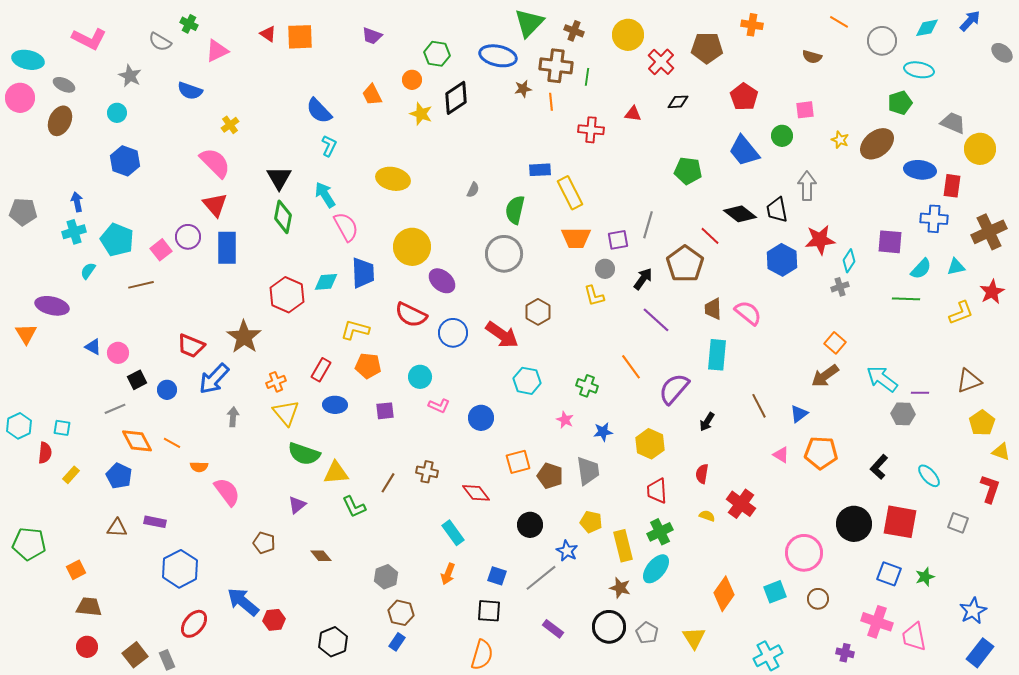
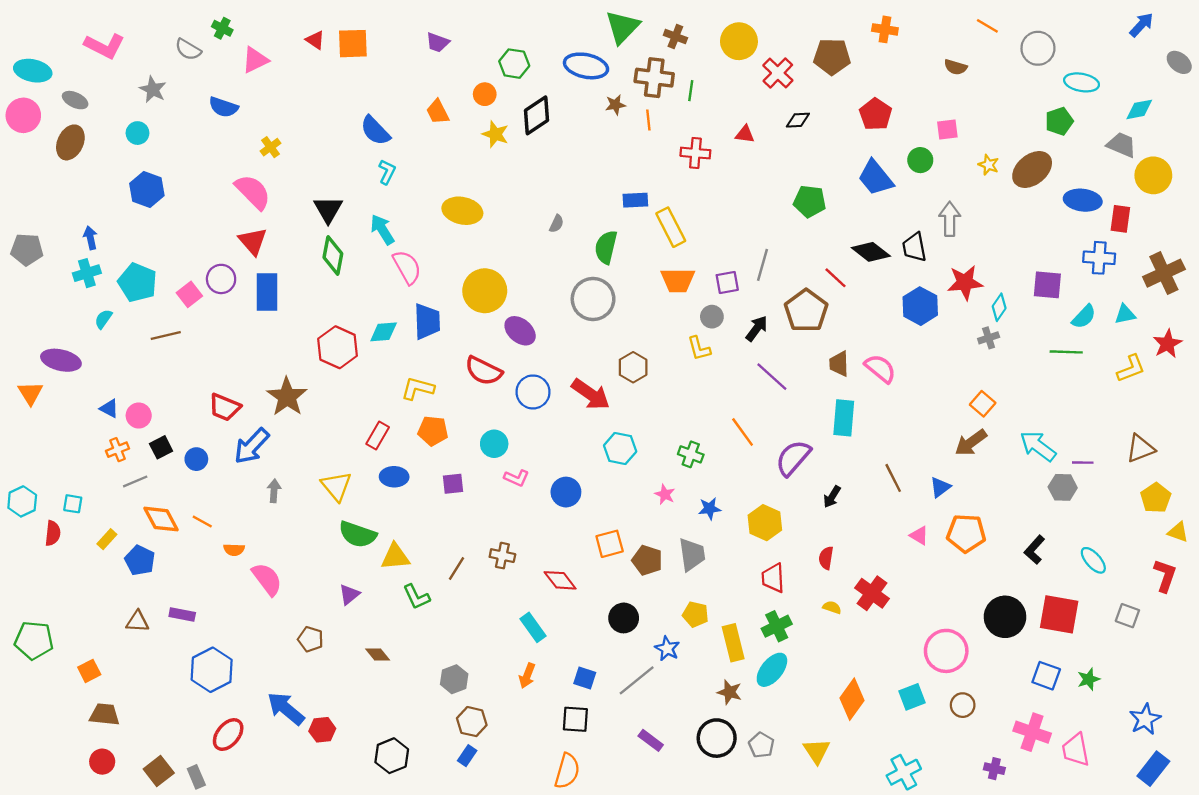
cyan diamond: (927, 28) -> (1139, 109), moved
orange cross: (276, 382) -> (117, 450), moved
yellow rectangle: (71, 475) -> (107, 539), moved

